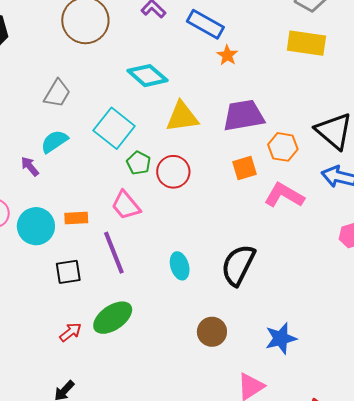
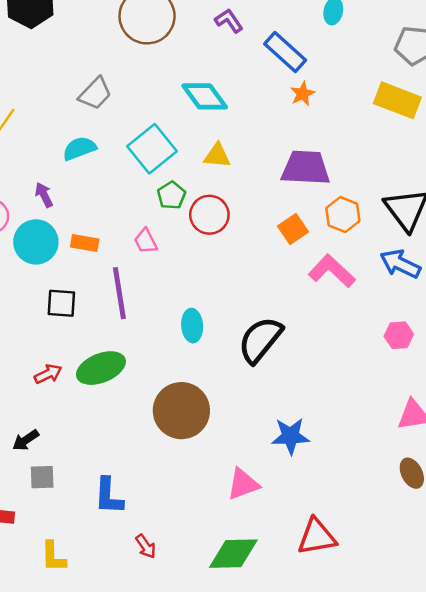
yellow triangle: (182, 117) -> (217, 156), moved, size x0.7
purple arrow: (30, 166) -> (44, 195), moved
orange square: (245, 168) -> (293, 229), turned -30
pink trapezoid: (126, 205) -> (146, 241), size x0.7
brown circle: (212, 332) -> (181, 411), moved, size x1.6

